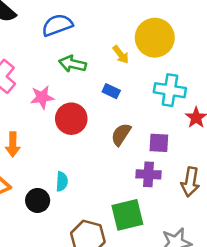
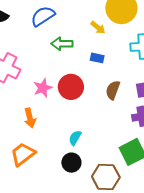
pink star: (42, 97) -> (43, 88), moved
cyan semicircle: (62, 181) -> (75, 138), turned -140
black circle: (38, 200) -> (71, 163), moved

